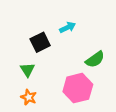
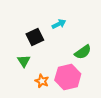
orange star: (29, 97) -> (42, 81), moved

